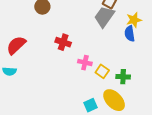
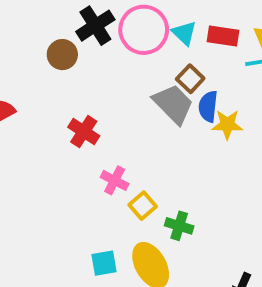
gray trapezoid: (104, 17) -> (173, 104), turned 85
blue semicircle: (130, 34) -> (208, 106), moved

